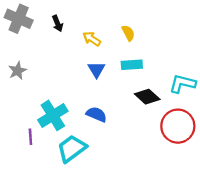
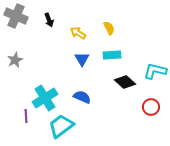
red circle: (178, 126) -> (151, 107), size x0.6

